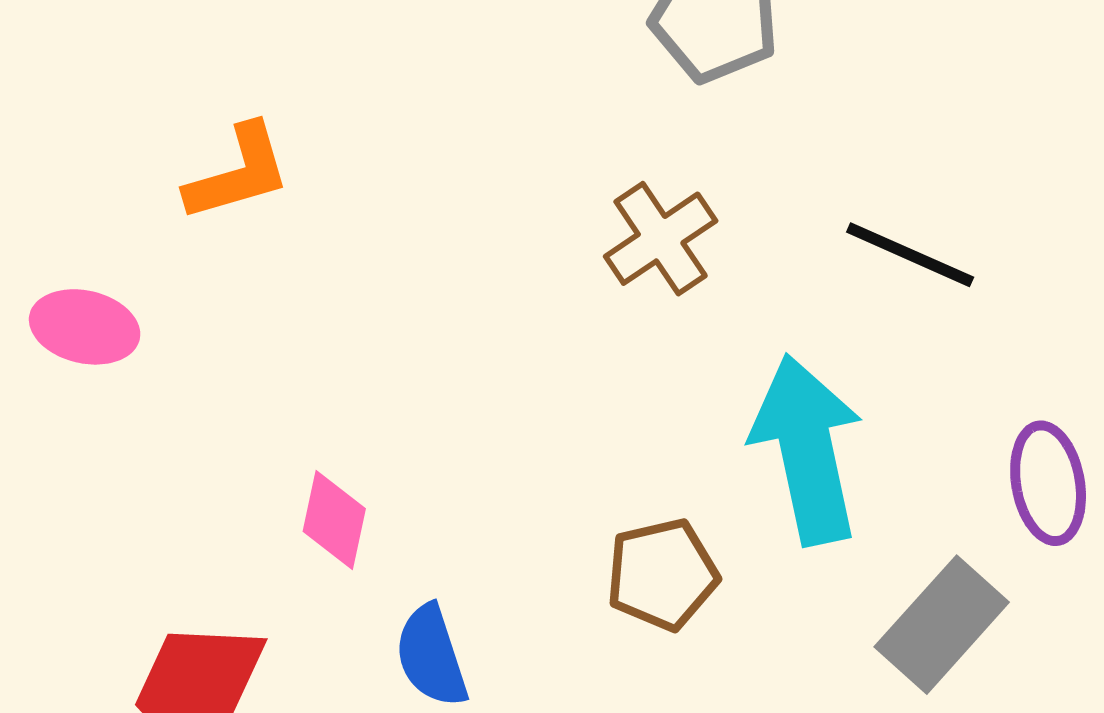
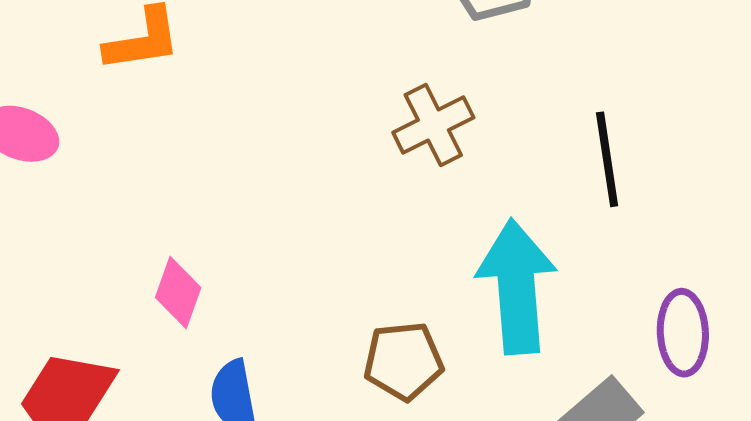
black line: (910, 255) -> (607, 159), turned 50

